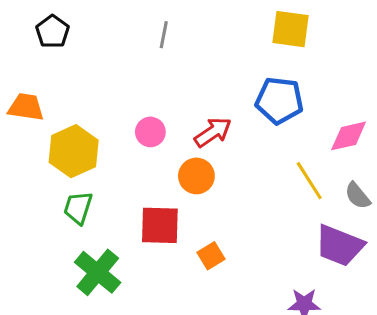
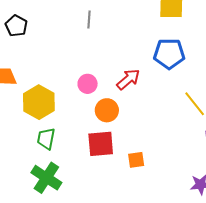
orange circle: (196, 176) -> (107, 110), moved
orange square: (211, 256) -> (136, 160), turned 30
green cross: (98, 272) -> (46, 178), moved

